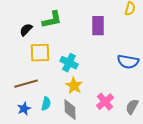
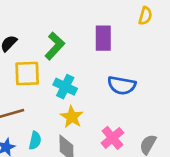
green L-shape: (52, 20) -> (55, 46), moved, turned -35
blue semicircle: (128, 62) -> (122, 85), moved

